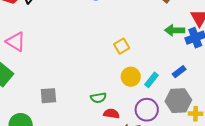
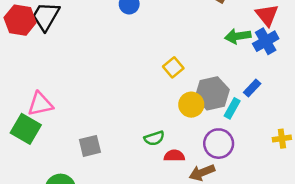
pink triangle: (16, 42) -> (40, 104), moved, turned -35
cyan rectangle: (152, 80) -> (232, 108), moved
gray hexagon: (178, 101) -> (212, 93), moved

